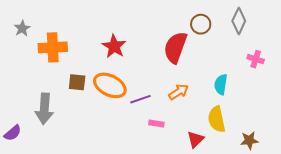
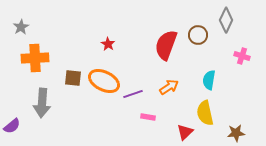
brown circle: (201, 24) -> (198, 35), moved
red star: (114, 46) -> (108, 44), size x0.6
orange cross: (53, 47) -> (35, 58), moved

